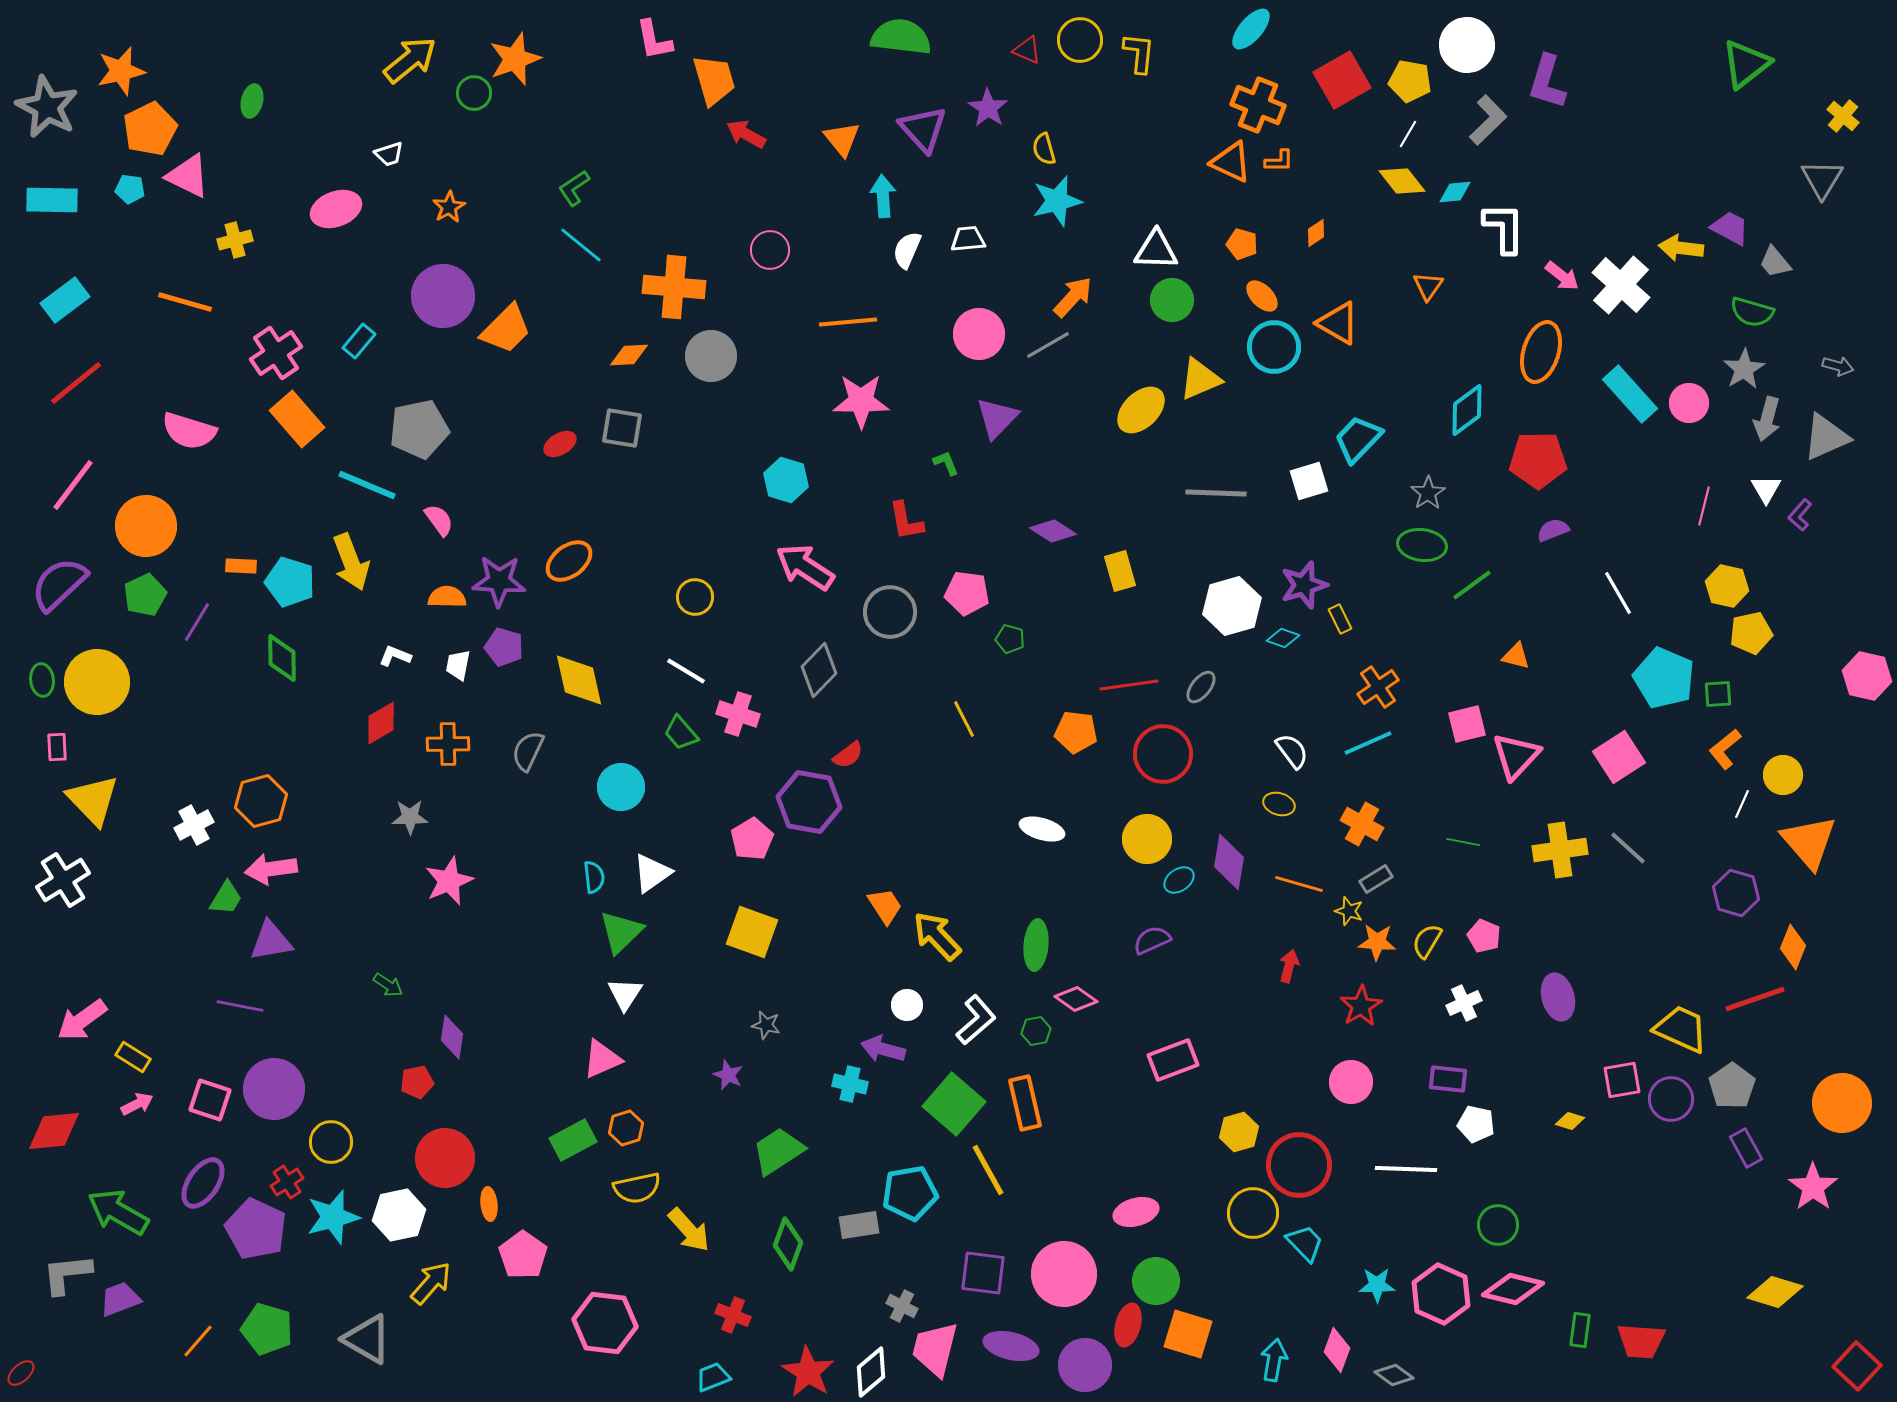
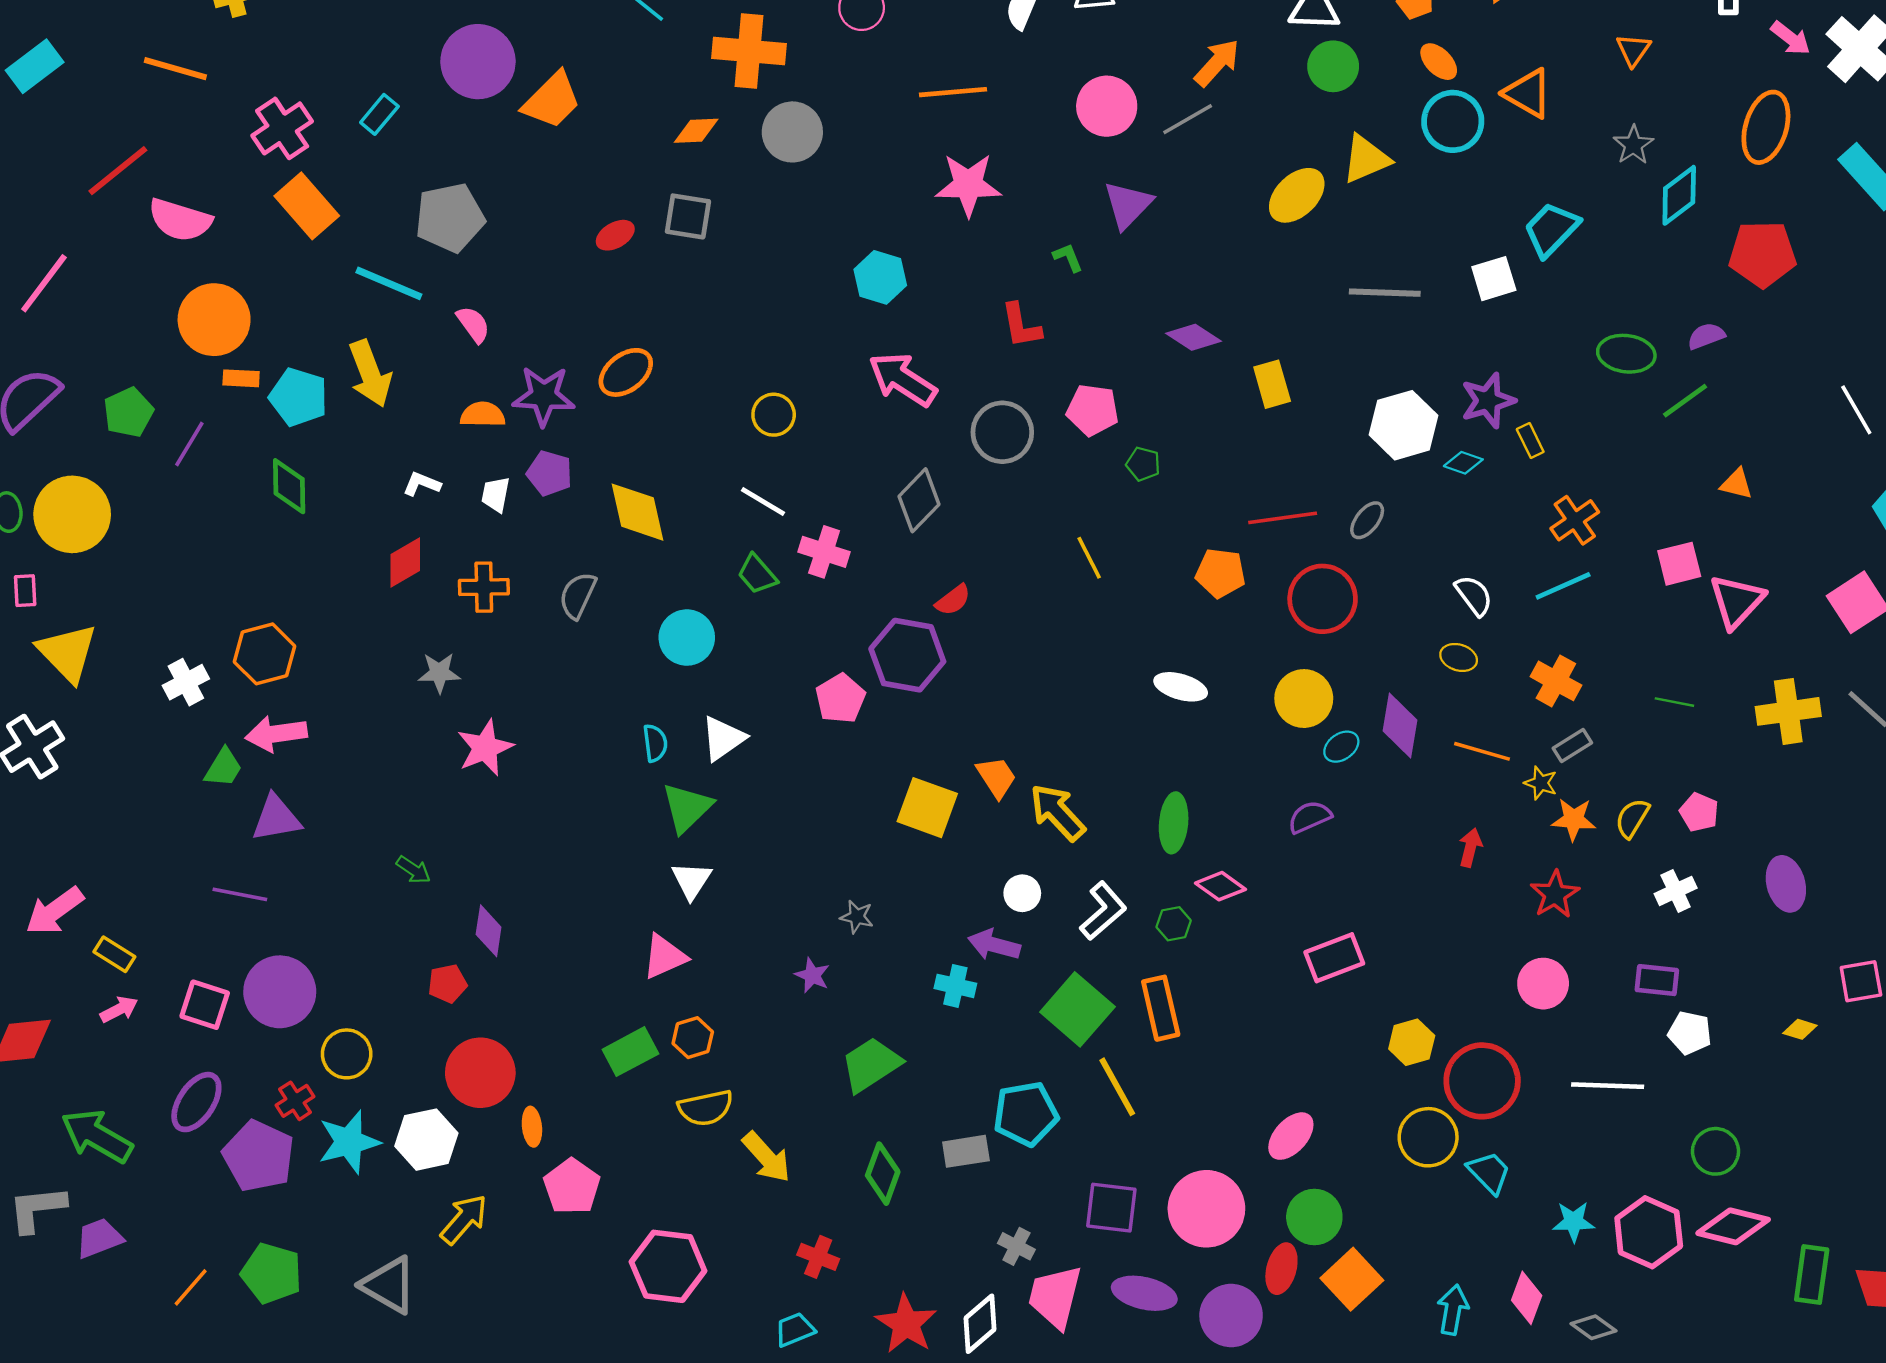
red line: (76, 383) -> (118, 171), moved
gray star: (1428, 493) -> (1633, 145), moved
orange circle: (146, 526) -> (214, 320), moved
purple semicircle: (1553, 530) -> (1706, 336), moved
yellow square: (752, 932) -> (927, 808), moved
pink ellipse: (1136, 1212) -> (1291, 1136), turned -33
green rectangle: (1580, 1330) -> (1812, 1274), size x1.4
orange square: (1188, 1334) -> (1352, 1279), turned 30

